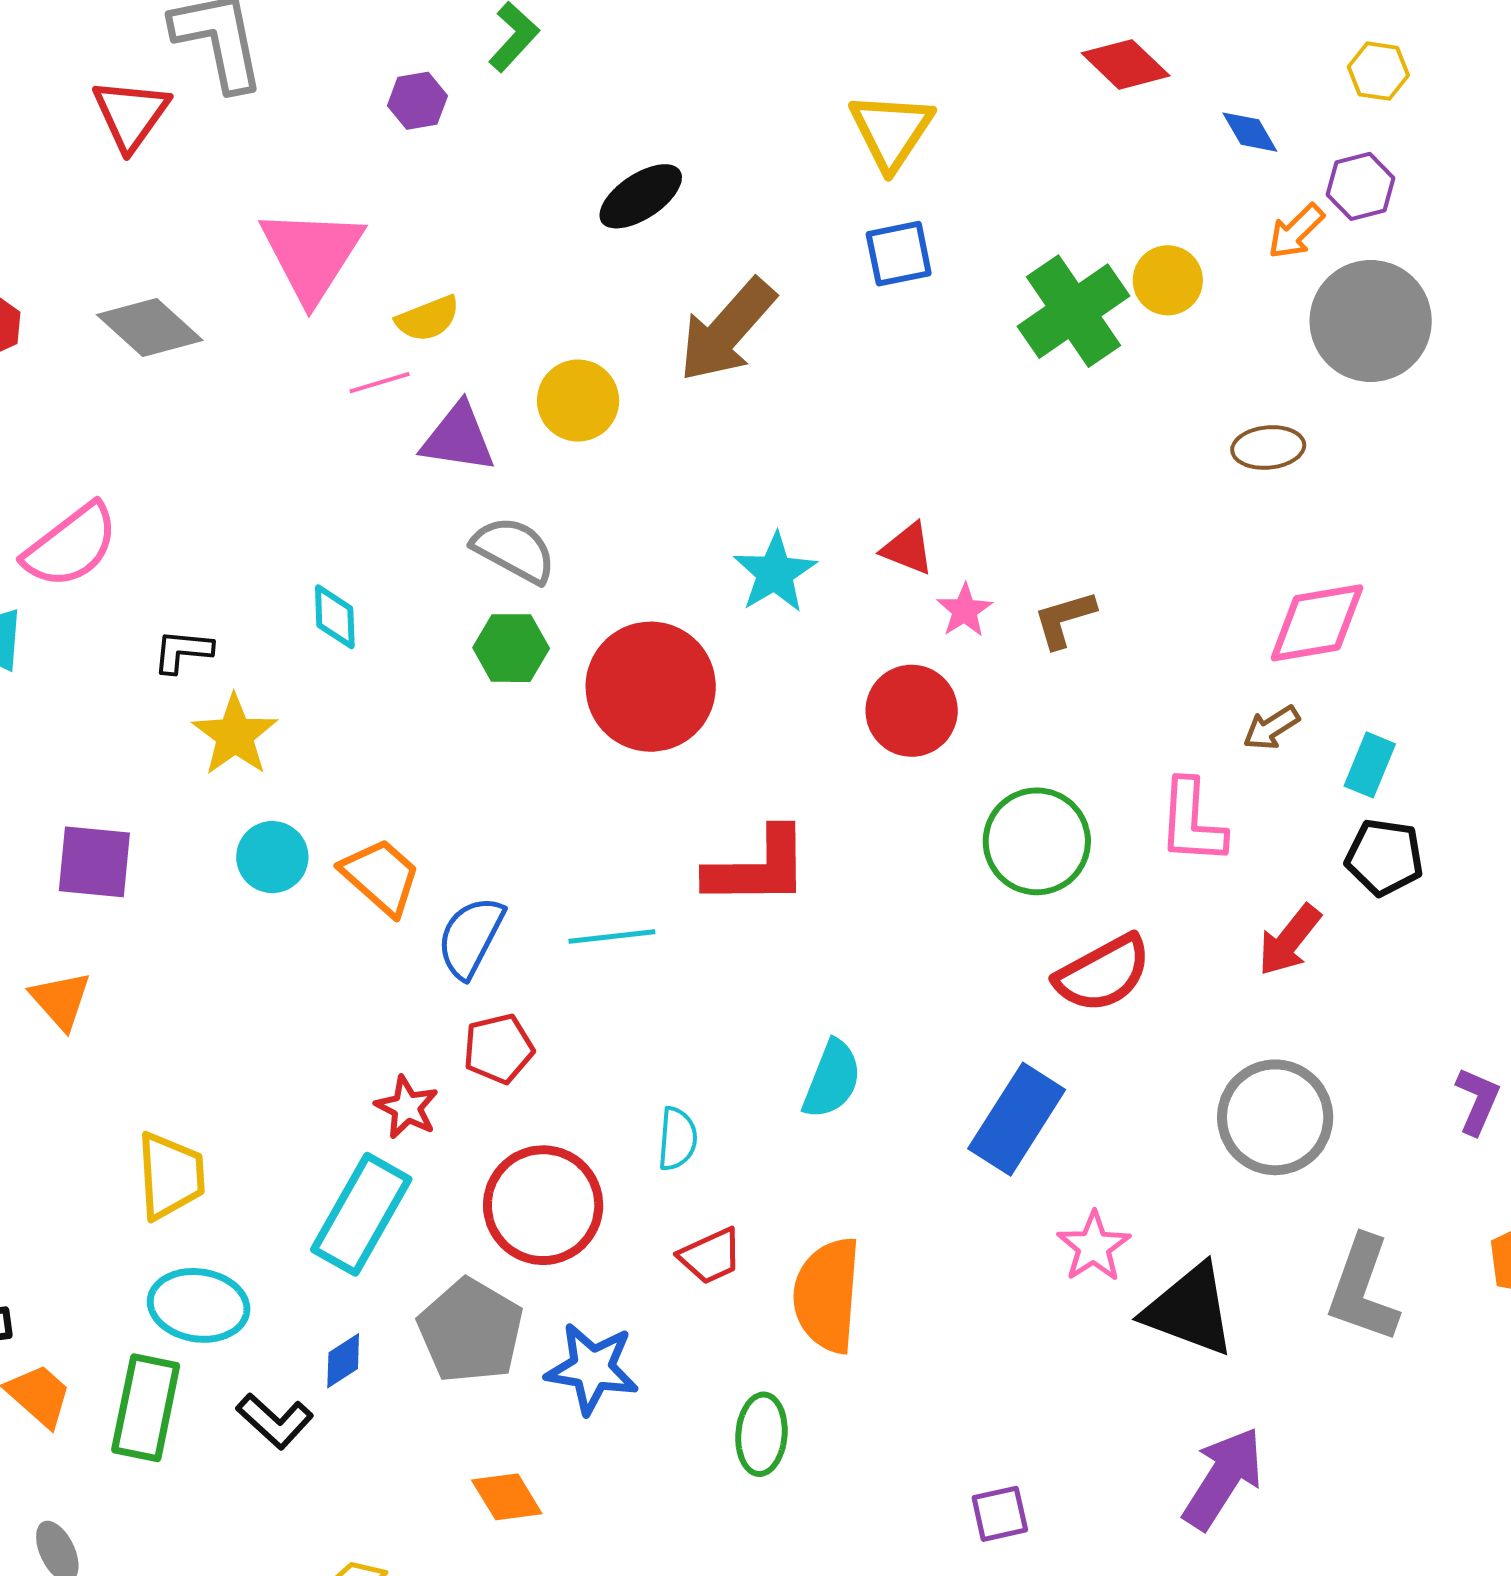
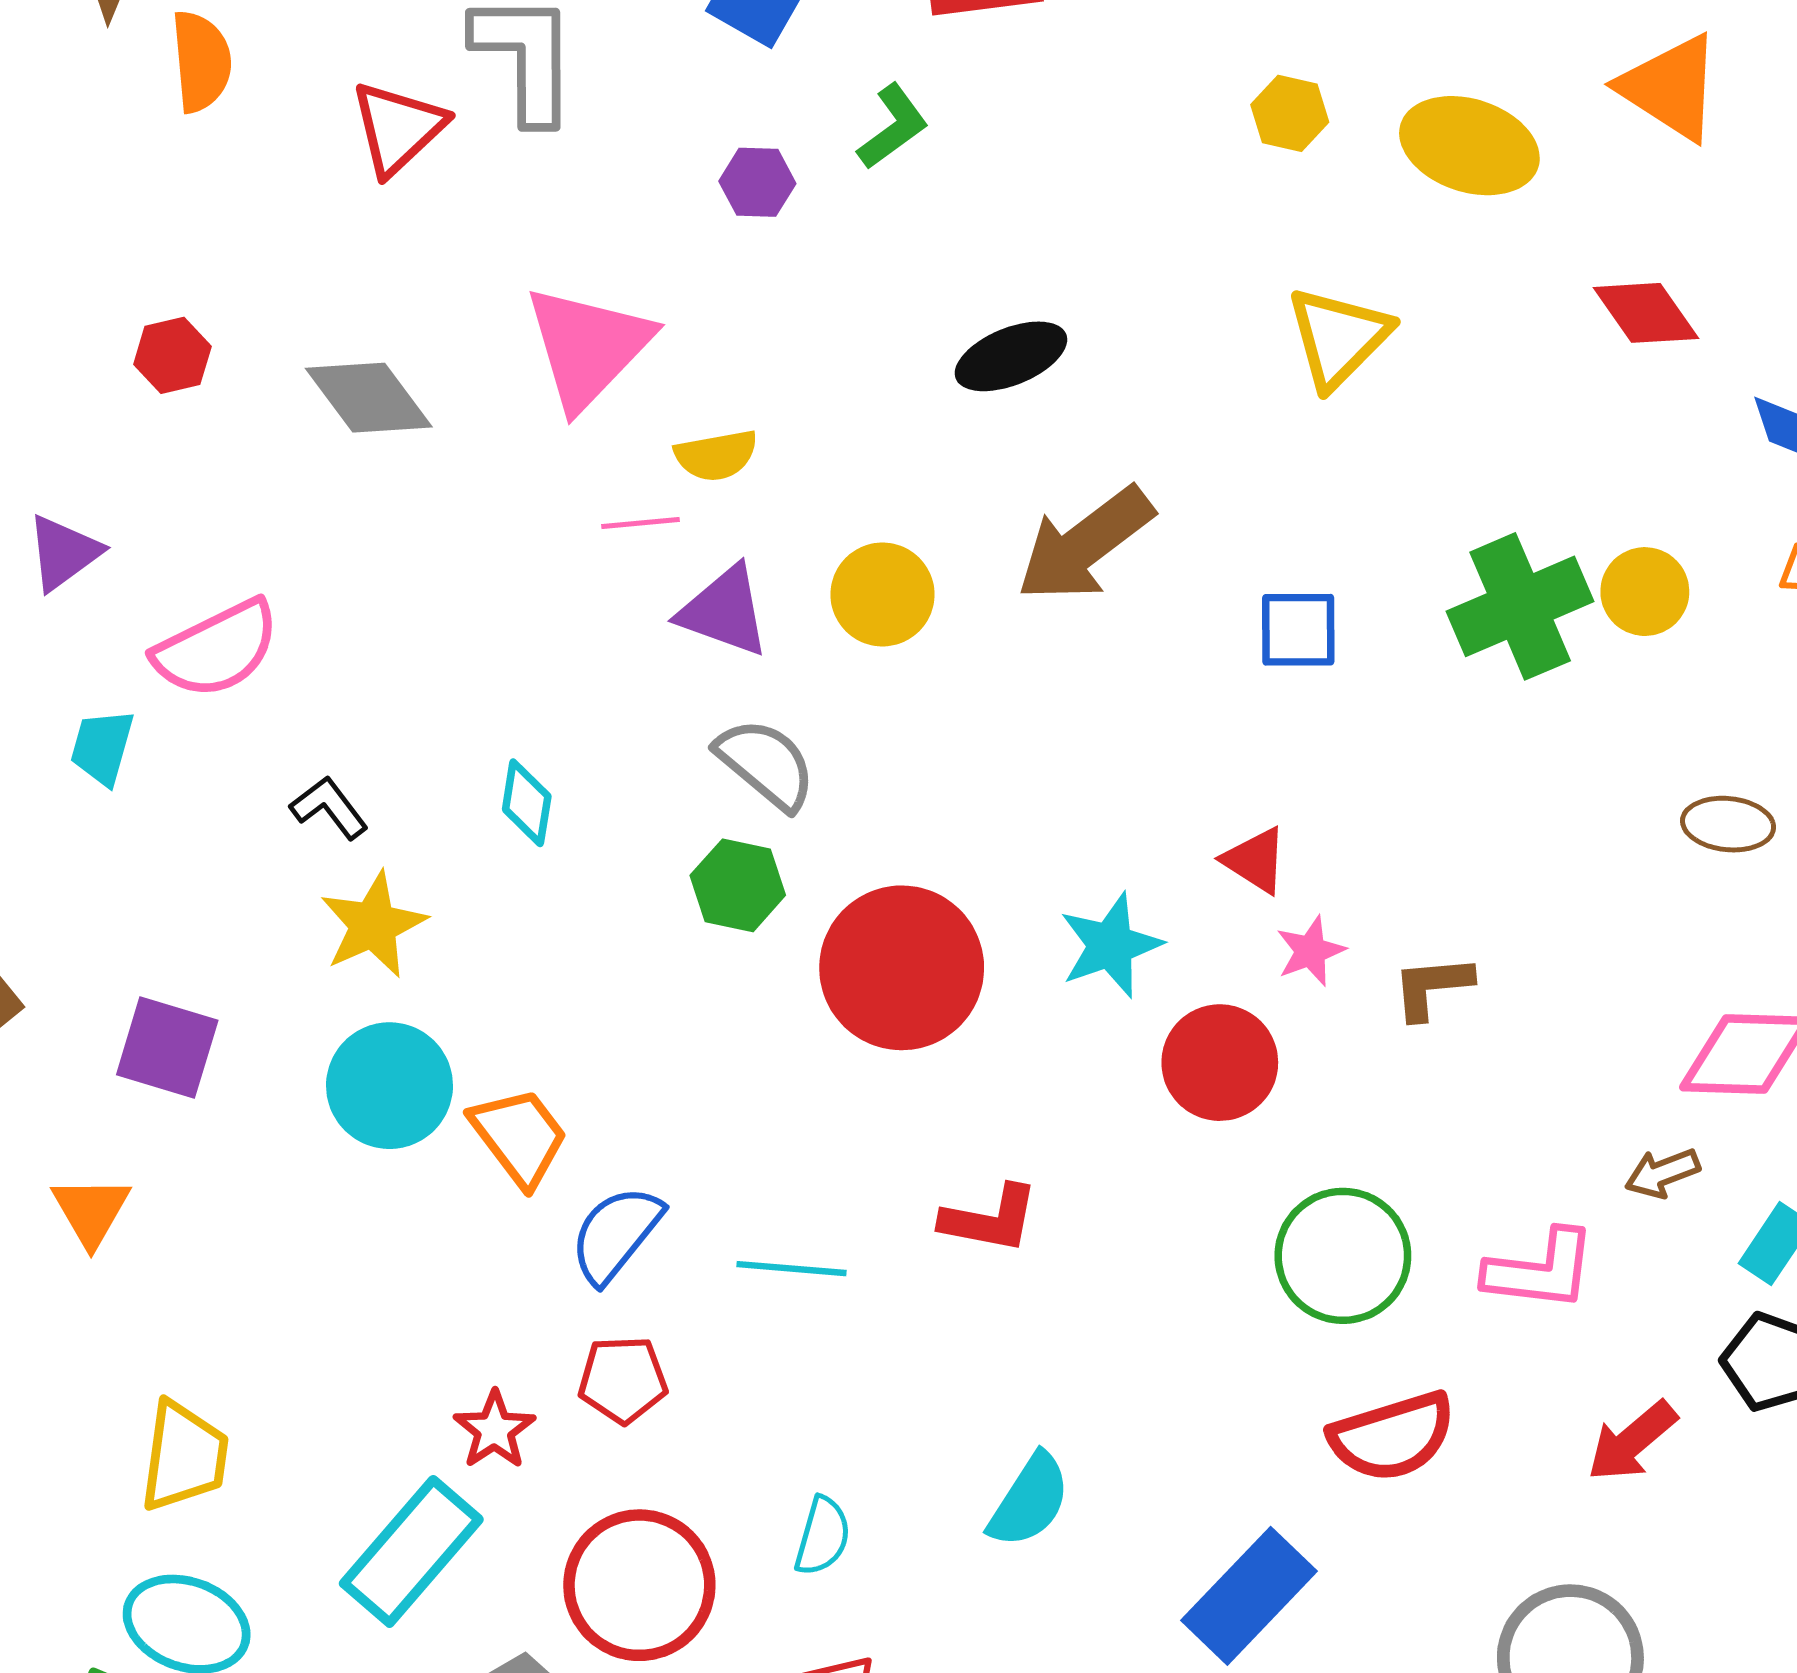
blue square: (899, 254) -> (1298, 630), moved
cyan star: (775, 573) -> (1111, 945), moved
black L-shape: (183, 651) -> (329, 808), turned 36
pink L-shape: (1192, 822) -> (1540, 1270), turned -98
cyan circle: (272, 857) -> (390, 1086), size x1.4
red L-shape: (758, 867) -> (990, 1219), size x0.7

